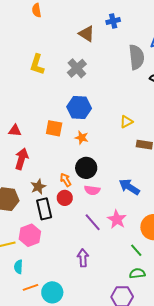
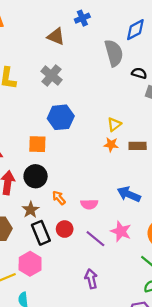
orange star: (82, 138) -> (111, 145), moved
black circle: (86, 168) -> (36, 176), moved
red circle: (65, 198) -> (65, 229), moved

